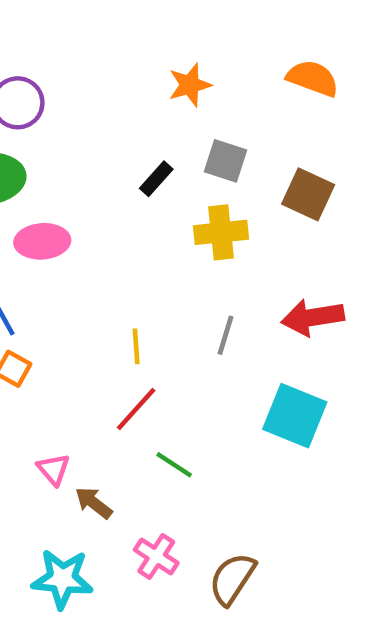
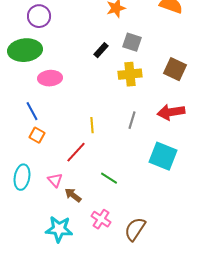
brown square: (308, 194) -> (175, 69), moved
red line: (136, 409) -> (76, 152), moved

